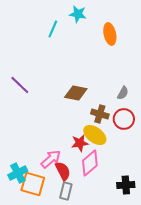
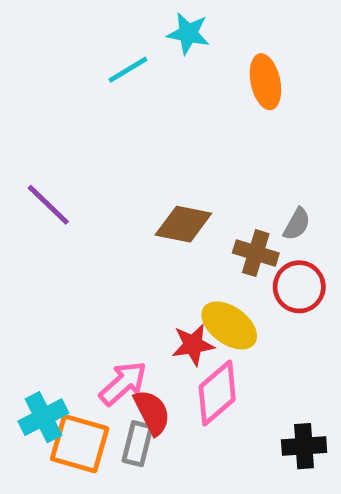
cyan line: (53, 29) -> (128, 70), turned 36
brown cross: (100, 114) -> (256, 253), moved
gray rectangle: (66, 191) -> (138, 444), moved

